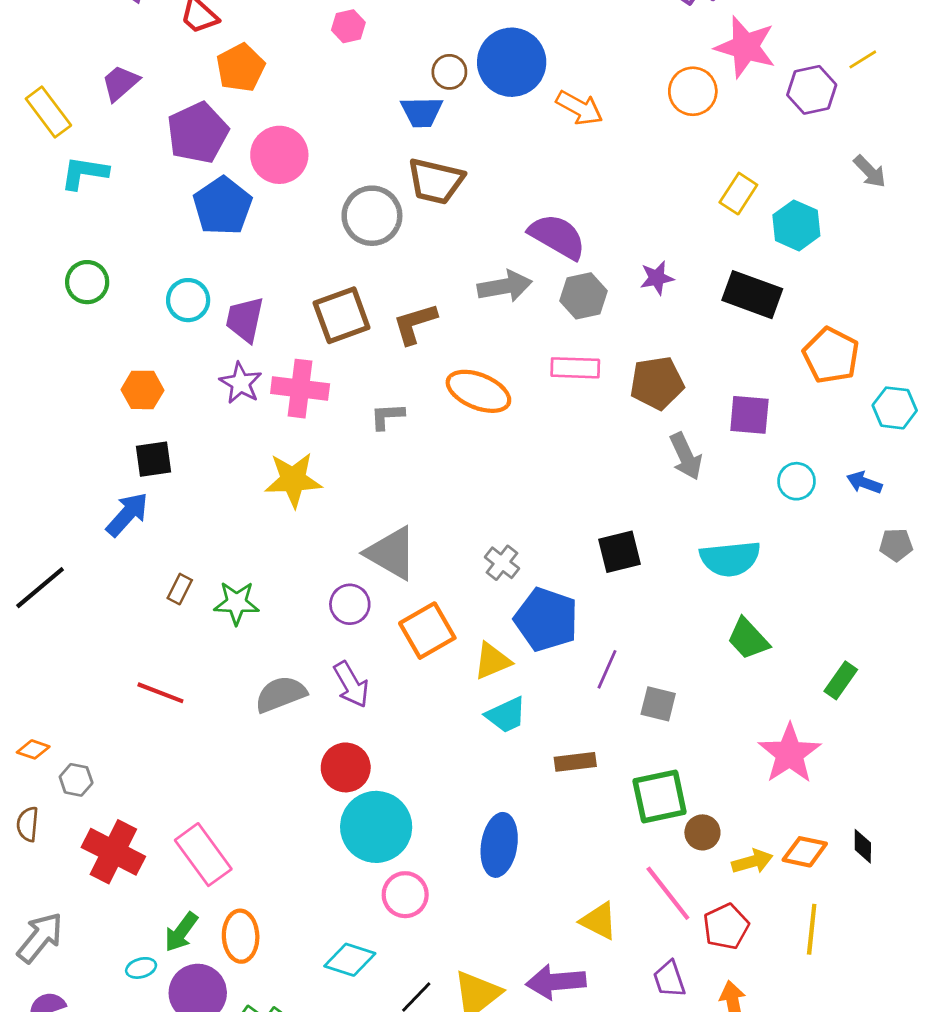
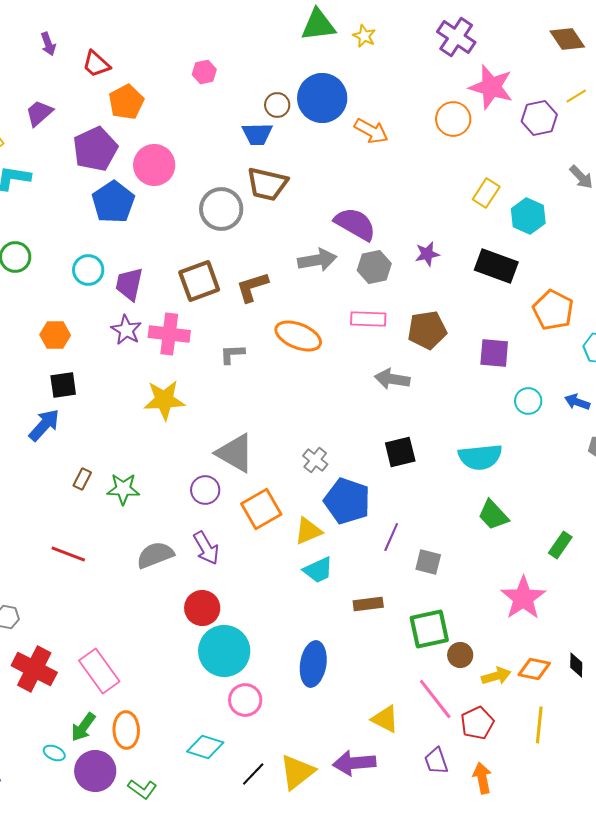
gray arrow: (686, 456) -> (392, 379), moved, turned 124
cyan ellipse: (141, 968) -> (54, 753), turned 40

